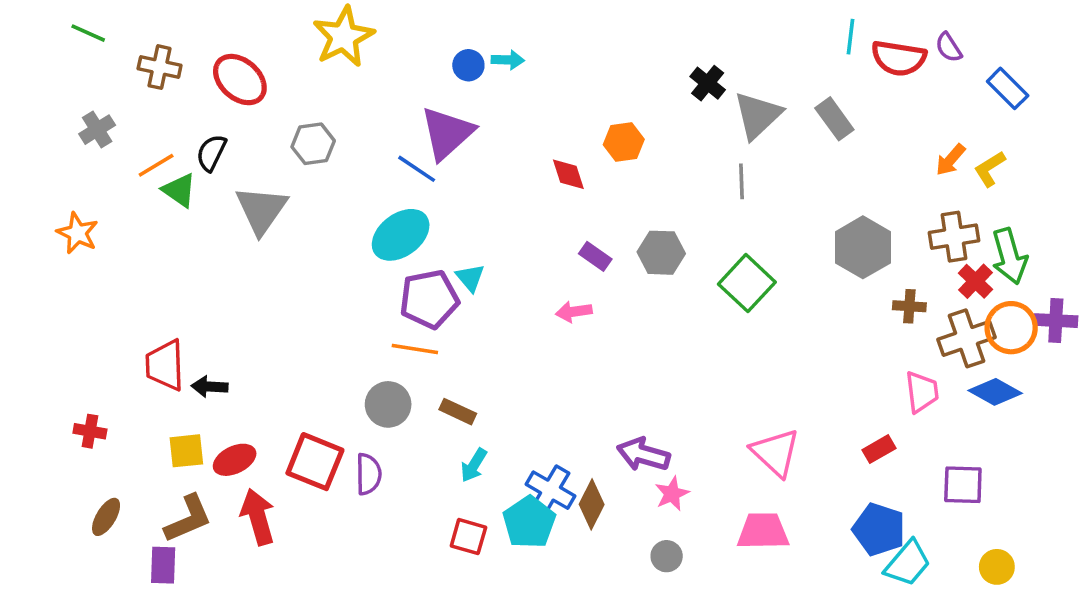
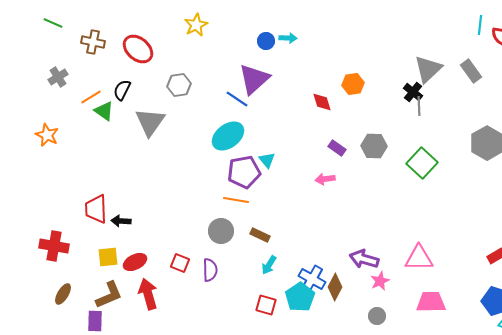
yellow star: (343, 37) -> (196, 25), size x0.7
black cross: (708, 83) -> (413, 92), moved
red cross: (90, 431) -> (54, 246), size x1.6
pink triangle: (775, 453) -> (419, 258), moved, turned -44
red square: (315, 462) -> (180, 263), size x0.6

